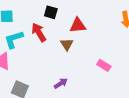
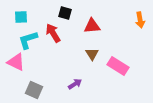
brown triangle: (67, 44) -> (92, 54), moved
pink rectangle: (104, 65) -> (118, 66), size x1.5

